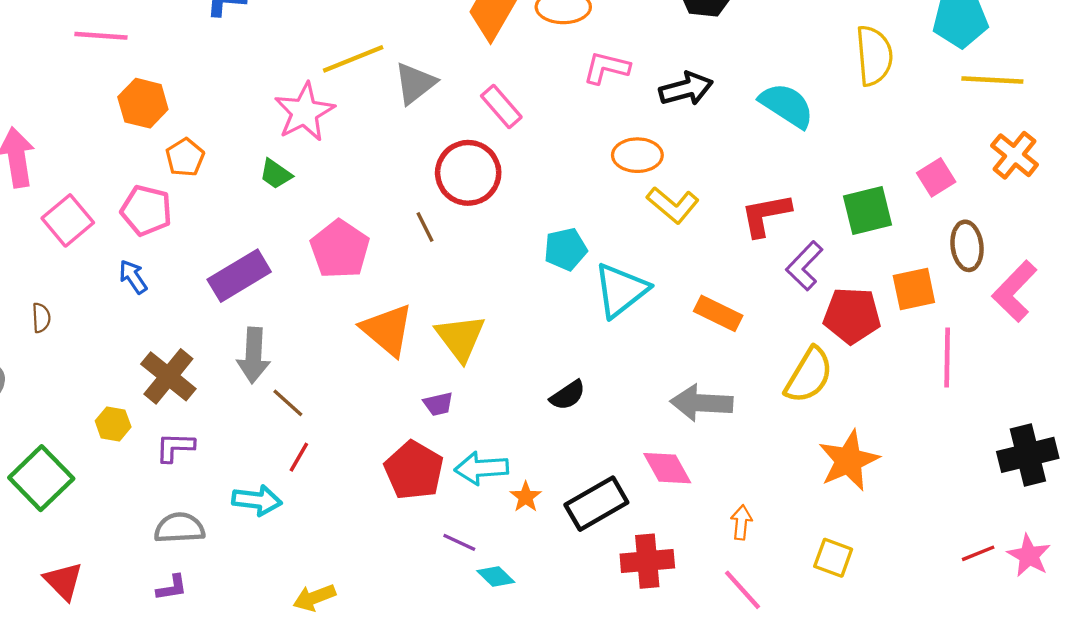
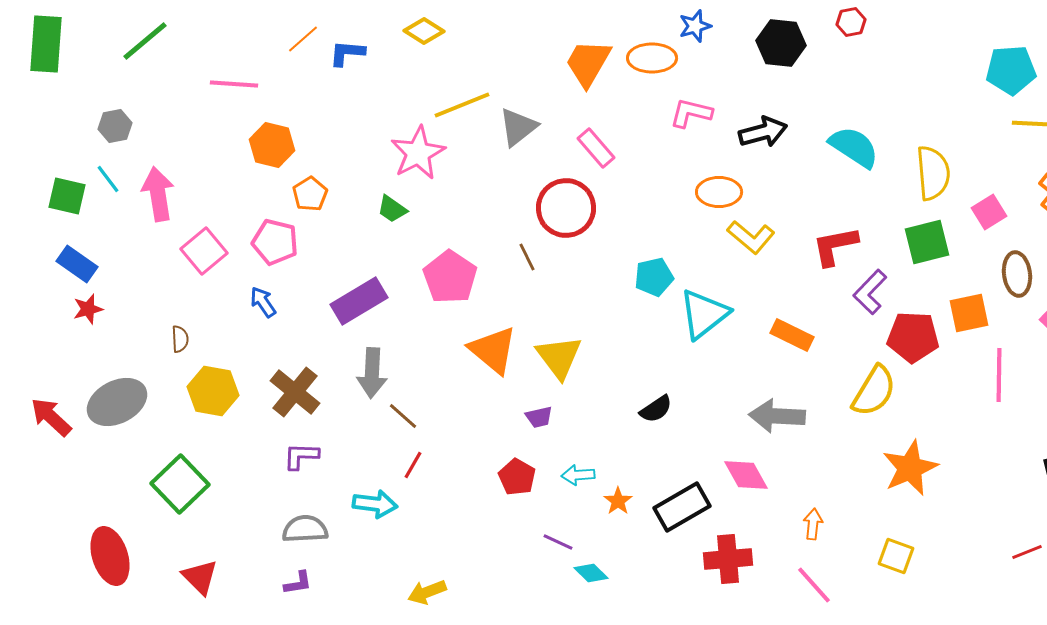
yellow semicircle: (874, 56) -> (933, 173), moved
yellow hexagon: (113, 424) -> (213, 391), moved, size x1.6
cyan arrow: (481, 468) -> (578, 475), size x0.7
red pentagon: (414, 470) -> (517, 477), size x0.7

